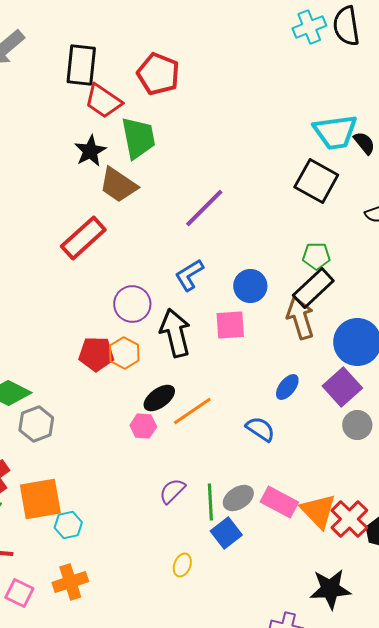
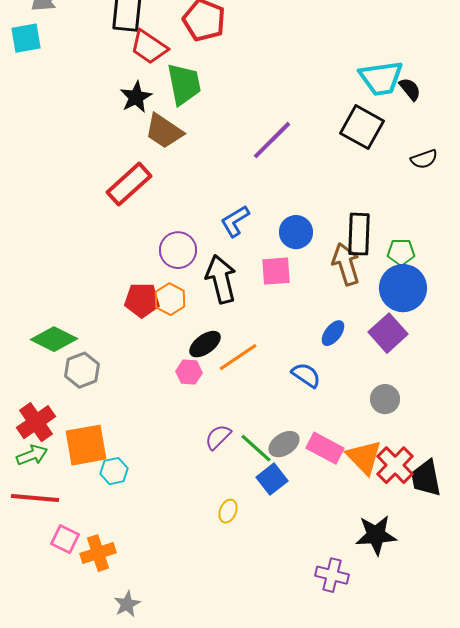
purple line: (204, 208) -> (272, 140), moved
green pentagon: (316, 256) -> (401, 252), moved
black rectangle: (313, 288) -> (359, 234), turned -45
gray circle: (357, 425) -> (385, 399), moved
green line: (210, 502) -> (256, 448), turned -45
orange cross: (70, 582) -> (98, 553), moved

